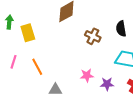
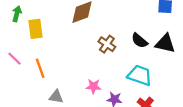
black semicircle: (121, 29) -> (139, 41), turned -49
pink line: (13, 62) -> (15, 59), turned -72

